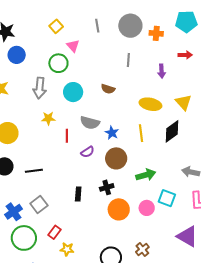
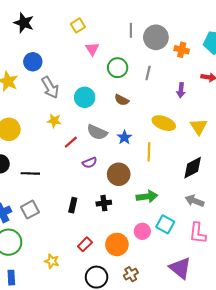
gray line: (97, 26) -> (131, 30), moved
blue circle: (17, 55) -> (33, 62), moved
green circle: (58, 63) -> (118, 68), moved
gray arrow: (40, 88) -> (50, 87), turned -45
black diamond: (172, 131) -> (193, 168), moved
blue star: (112, 133) -> (124, 137), moved
red line: (67, 136) -> (71, 142), turned 40
orange circle: (119, 209) -> (117, 244), moved
red rectangle: (54, 232) -> (85, 244), moved

